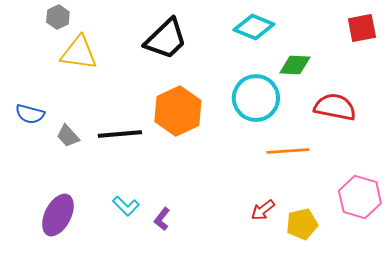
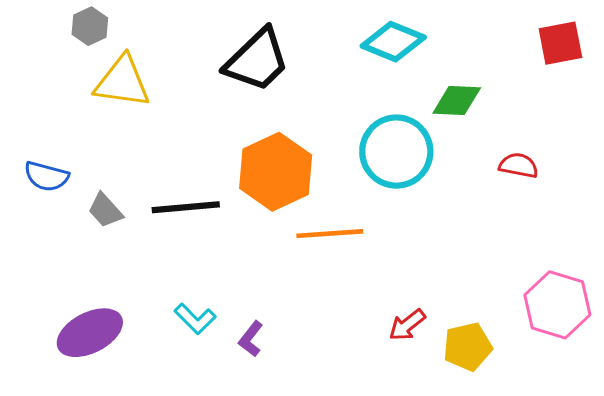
red semicircle: (335, 107) -> (519, 165), size x0.6
orange line: (288, 151) -> (330, 234), moved
purple ellipse: (58, 215) -> (90, 333), turned 36

